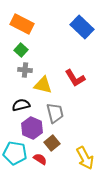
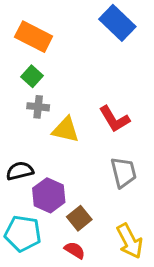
blue rectangle: (82, 27) -> (117, 23), moved
black semicircle: (21, 105) -> (20, 171), moved
gray trapezoid: (55, 113) -> (124, 172), moved
red semicircle: (40, 159) -> (75, 250), moved

